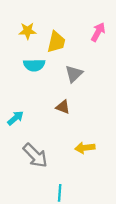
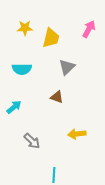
cyan semicircle: (34, 65) -> (22, 69), moved
gray arrow: (35, 155) -> (32, 141), size x0.7

